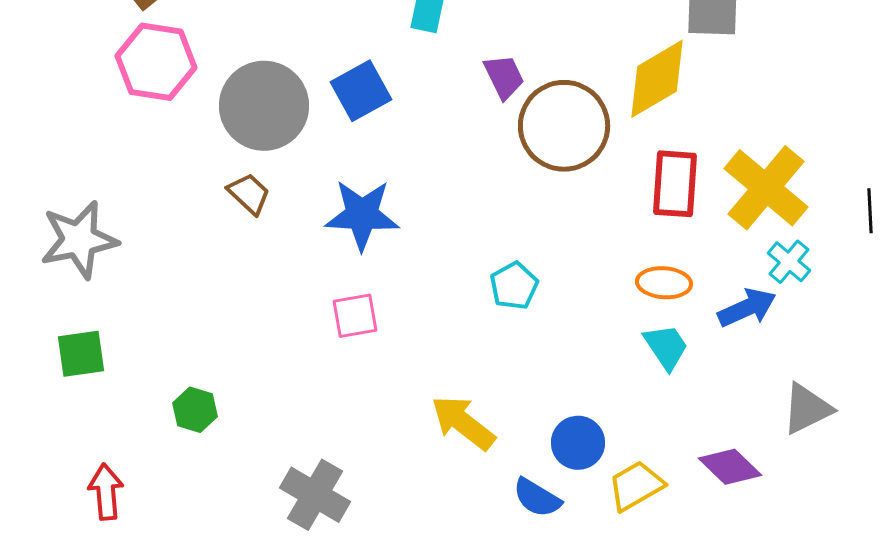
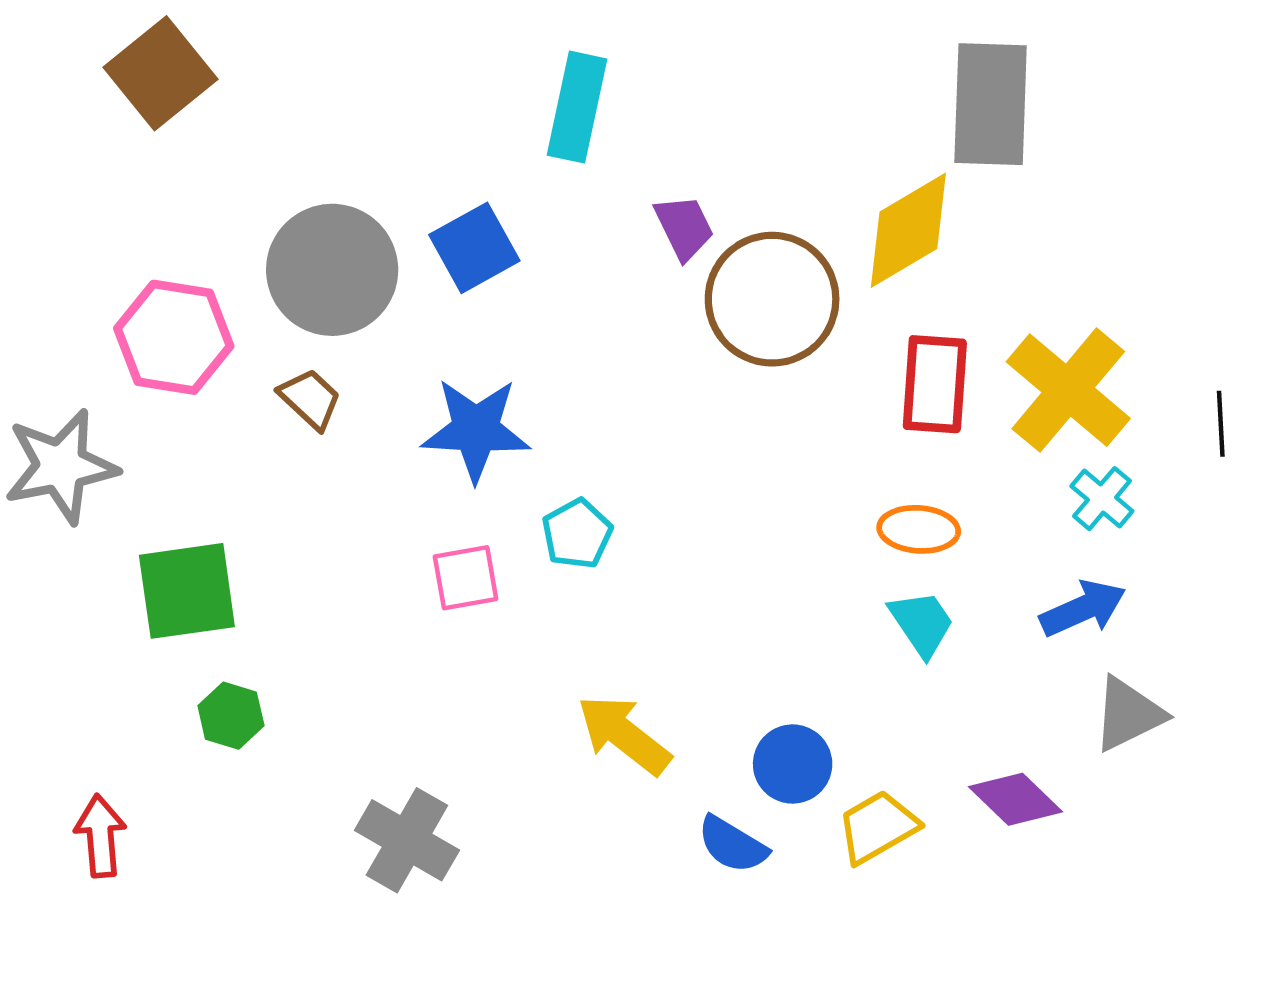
pink hexagon: (156, 62) -> (174, 337), moved
cyan pentagon: (514, 286) -> (577, 534), moved
blue arrow: (747, 308) -> (1083, 609), moved
green square: (81, 354) -> (187, 591), moved, size x1.4

